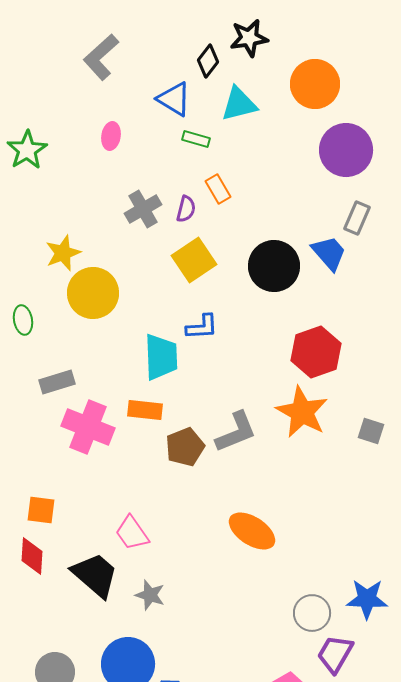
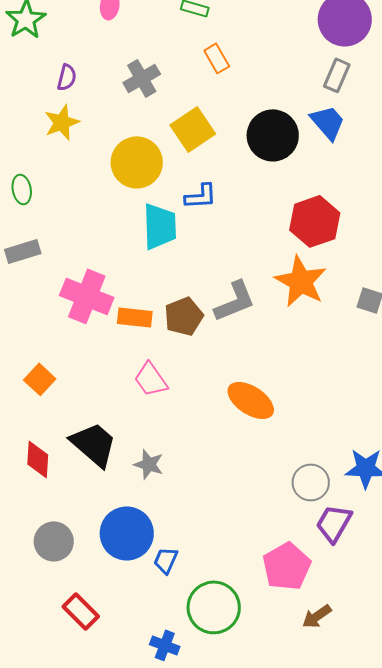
purple semicircle: (186, 209) -> (67, 77), moved
gray rectangle: (357, 218) -> (337, 75), moved
yellow circle: (93, 293) -> (137, 162), moved
gray rectangle: (57, 382) -> (23, 251), moved
orange rectangle: (145, 410) -> (135, 317), moved
orange square: (41, 510) -> (40, 379), turned 36
pink trapezoid: (132, 533) -> (151, 379), moved
red diamond: (32, 556) -> (38, 459), moved

